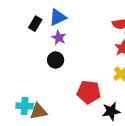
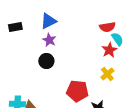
black rectangle: (35, 24) -> (15, 27), moved, turned 48

